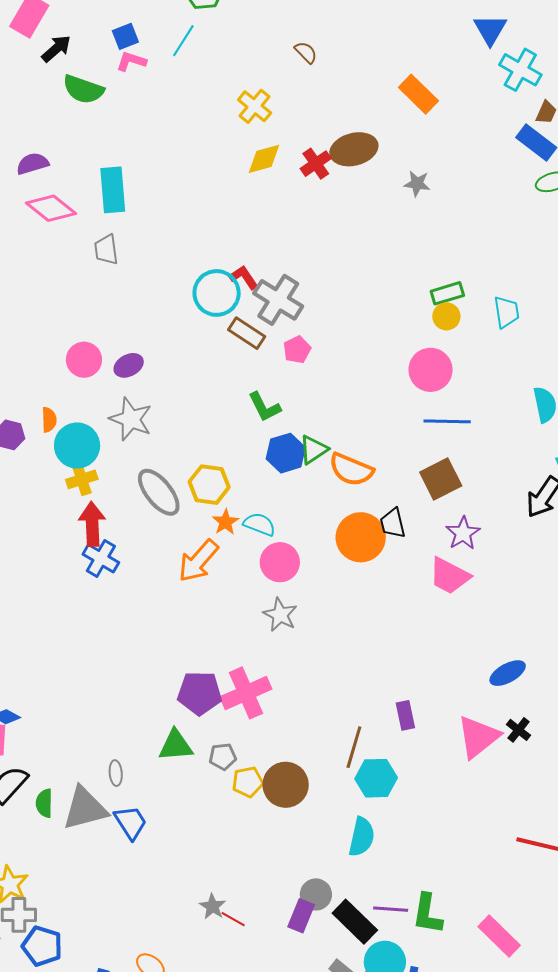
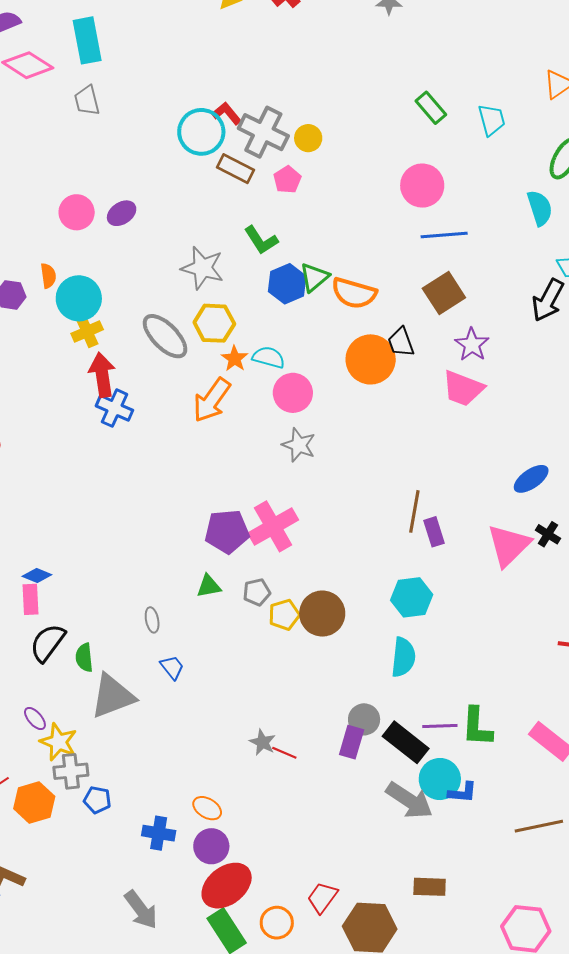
green rectangle: (447, 293) -> (431, 108), turned 72
yellow circle: (446, 316) -> (308, 138), moved
gray star: (131, 419) -> (202, 268), moved
green triangle: (176, 745) -> (209, 586), size x0.7
brown line: (354, 747) -> (414, 511), moved
gray triangle: (85, 808) -> (112, 696), moved
blue trapezoid: (131, 822) -> (172, 667), size x0.7
blue pentagon: (42, 946) -> (97, 800), size x0.7

